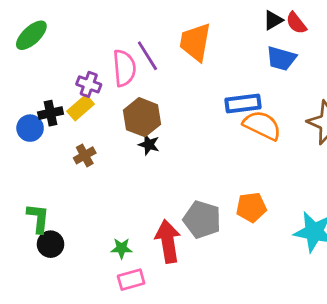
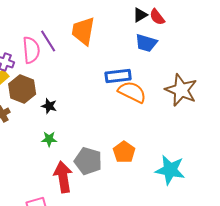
brown hexagon: (142, 117) -> (22, 89), moved
orange pentagon: (251, 207) -> (124, 152), turned -30
green star: (122, 248) -> (49, 139), moved

